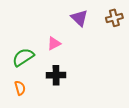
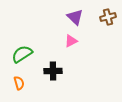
pink triangle: (54, 43) -> (71, 41), moved

